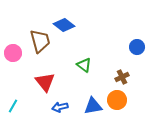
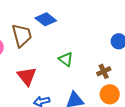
orange circle: (117, 100) -> (110, 94), moved

